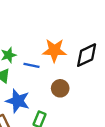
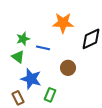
orange star: (54, 50) -> (63, 23), moved

